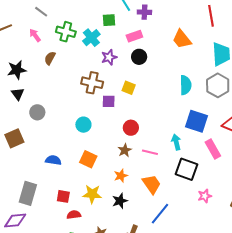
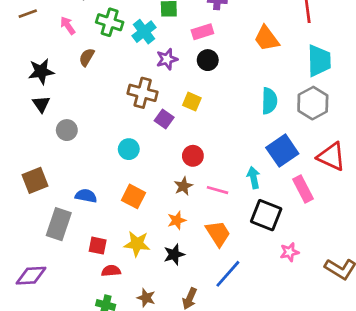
purple square: (109, 101) -> (164, 119), turned 32
blue square: (197, 121) -> (282, 151), turned 35
brown square: (14, 138) -> (35, 180), moved
gray rectangle: (28, 193) -> (59, 224), moved

